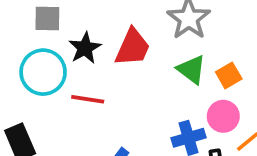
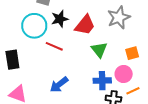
green triangle: (191, 70) -> (99, 50), moved

